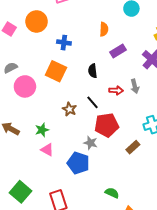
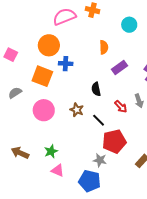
orange circle: (37, 21) -> (49, 45), moved
orange square: (56, 71) -> (42, 76), moved
pink circle: (25, 86) -> (44, 110), moved
red arrow: (116, 90) -> (121, 107), turned 48
brown star: (69, 109) -> (77, 110), moved

